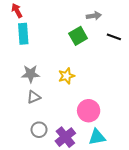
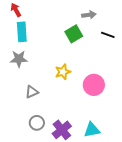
gray star: (31, 74) -> (19, 59), moved
pink circle: (89, 111) -> (94, 85), moved

